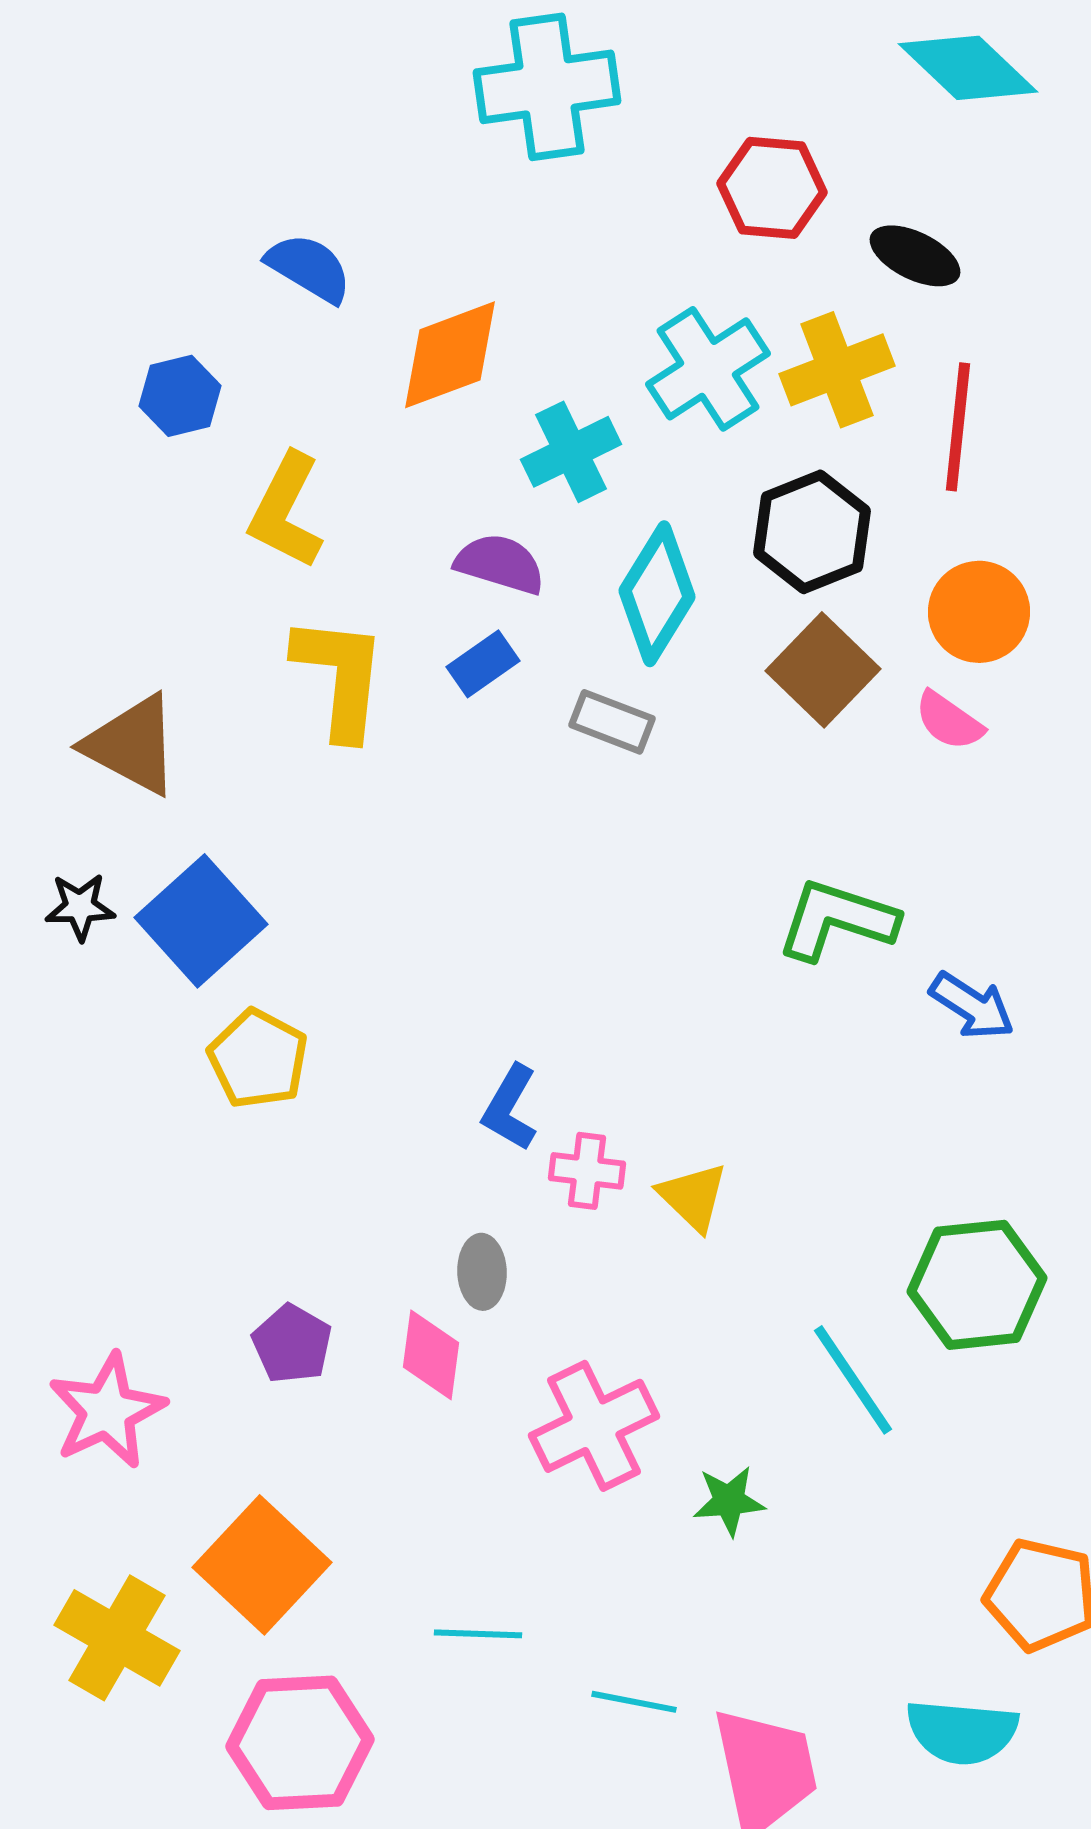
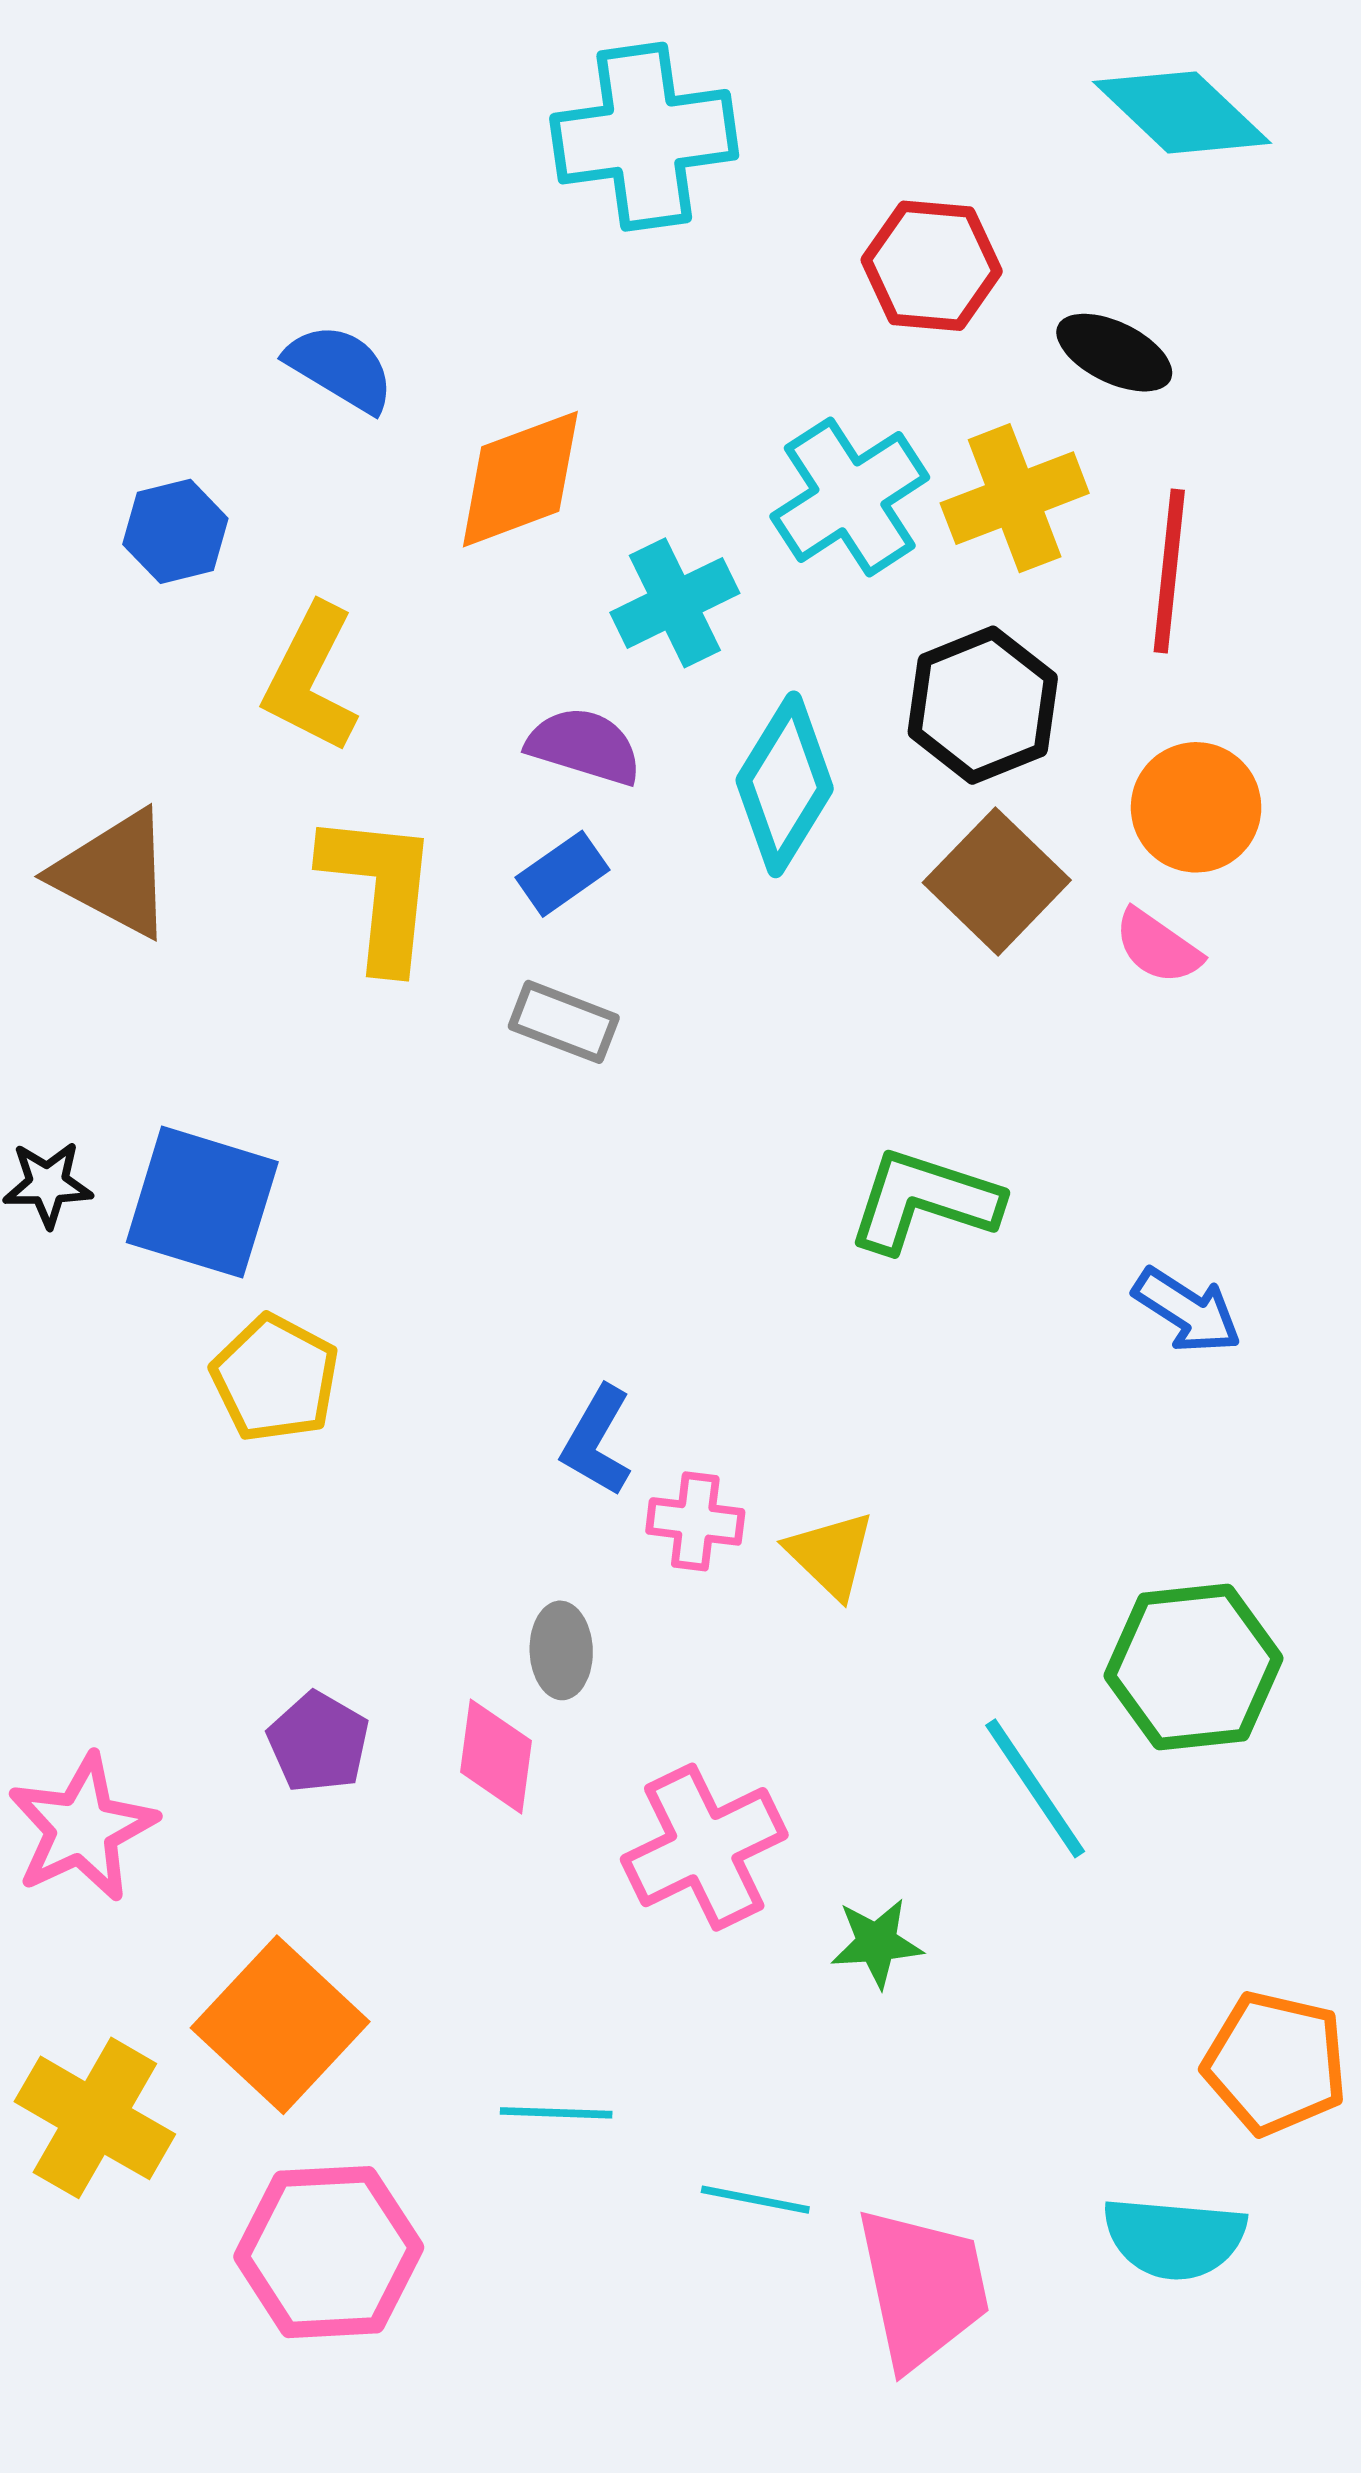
gray rectangle: (612, 722) -> (564, 1022), moved
brown triangle: (132, 745) -> (114, 874), moved
green L-shape: (837, 920) -> (924, 1201), moved
blue square: (201, 921) -> (202, 1202), turned -31

